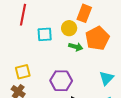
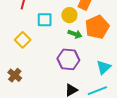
yellow square: (23, 72) -> (23, 40), moved, turned -35
purple hexagon: (61, 81) -> (68, 59), moved

